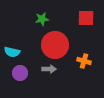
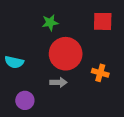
purple circle: (20, 73) -> (25, 100), moved

